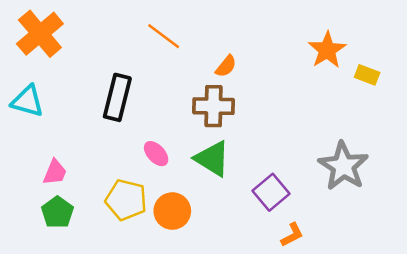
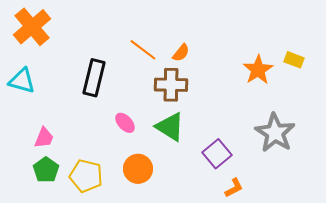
orange line: (164, 36) -> (143, 50), moved
orange star: (327, 50) -> (258, 70), moved
yellow pentagon: (126, 200) -> (86, 176), moved

